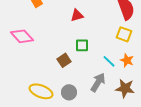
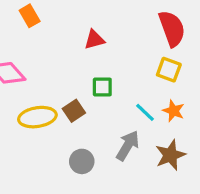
brown star: (125, 88) -> (170, 155), turned -30
yellow ellipse: (41, 91) -> (37, 117), moved, turned -30

